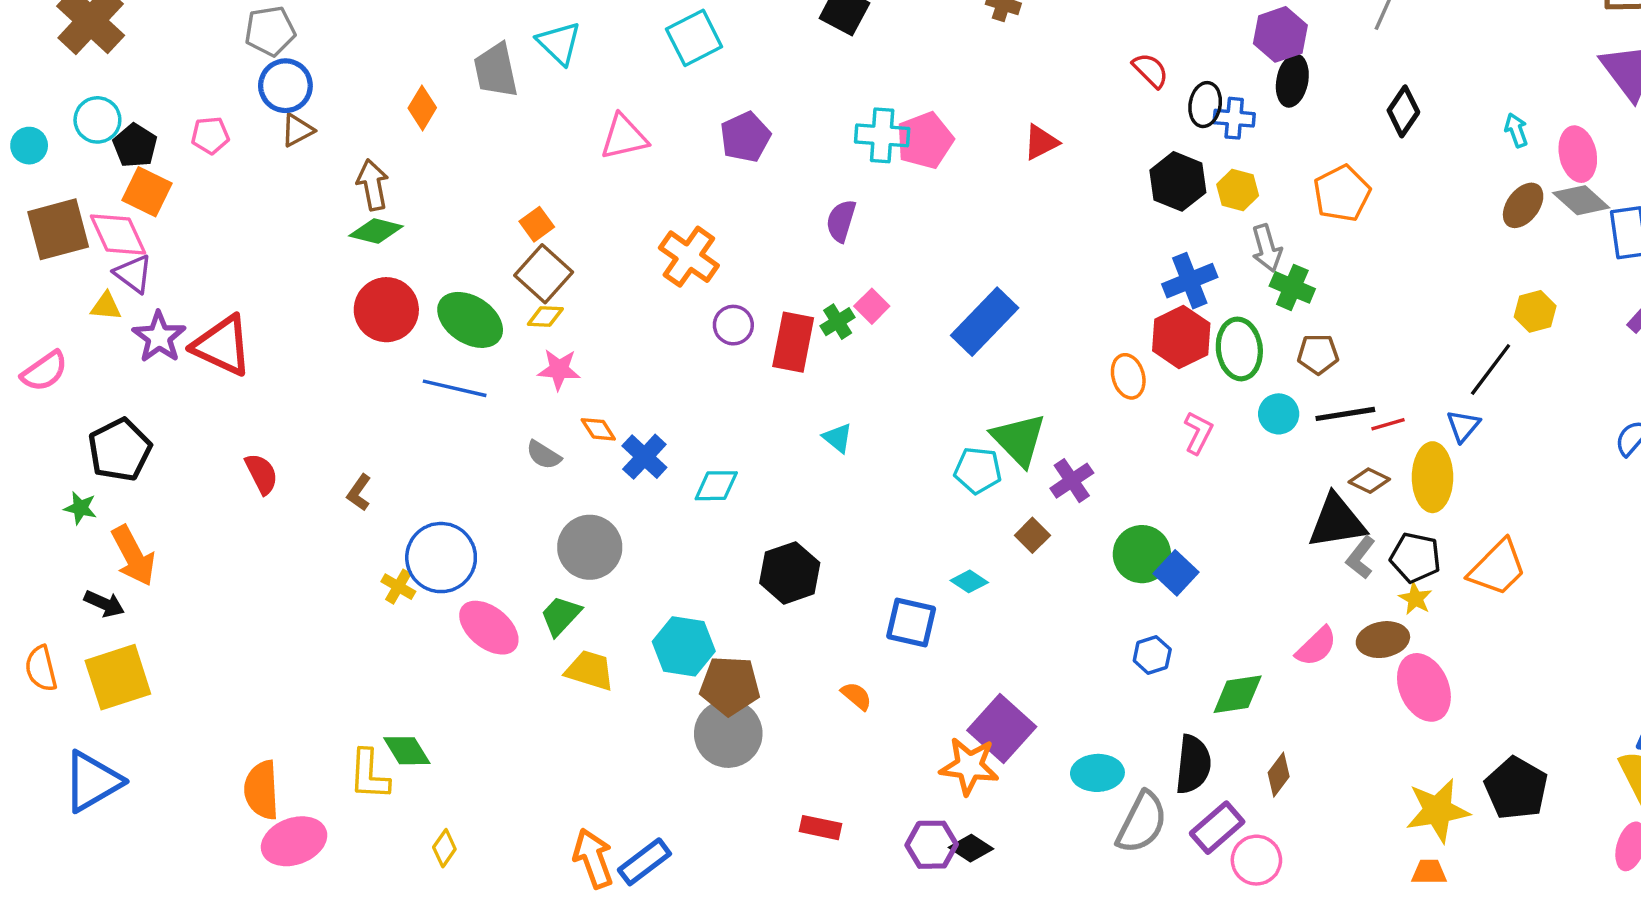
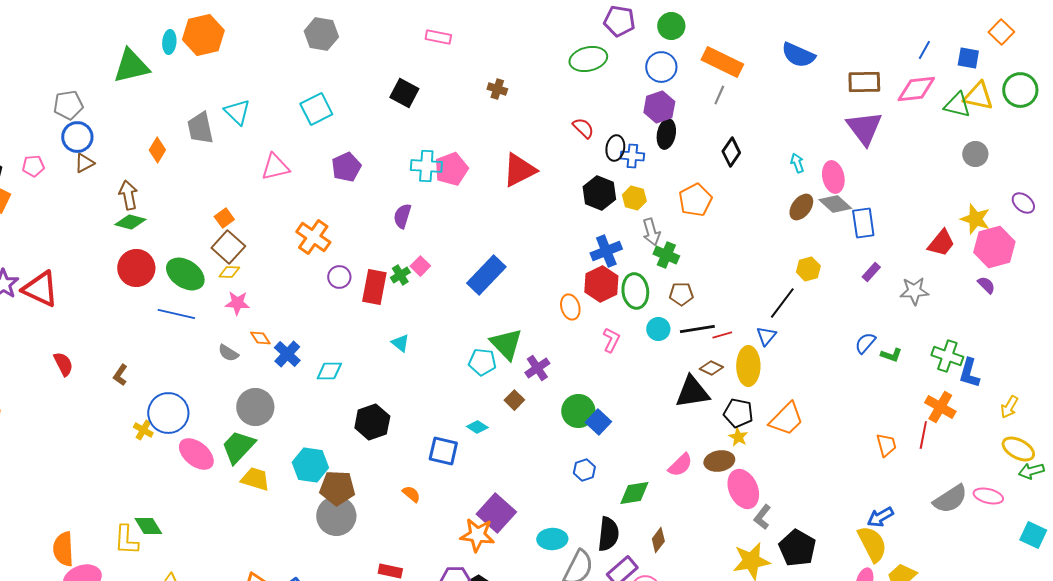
red triangle: (1041, 142) -> (519, 170), size x1.6
gray L-shape: (1361, 558) -> (762, 517), moved
green trapezoid: (561, 616) -> (238, 447), size x1.4

